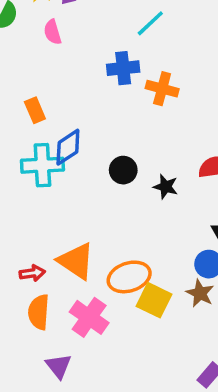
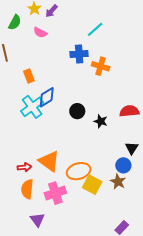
pink semicircle: (53, 32) -> (40, 32), turned -48
cyan cross: (42, 165) -> (32, 107), turned -35
pink cross: (89, 317) -> (55, 193), turned 35

